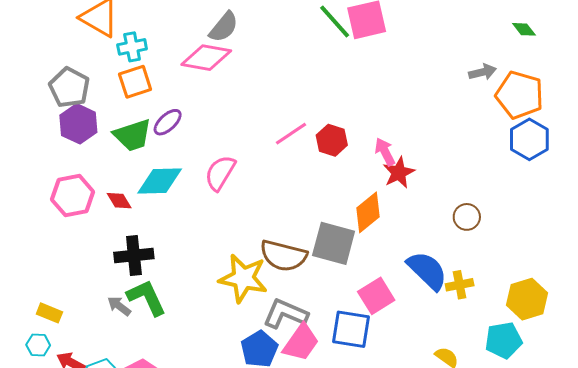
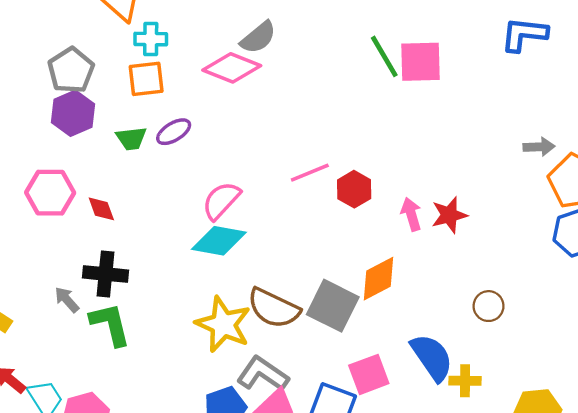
green trapezoid: (133, 135) -> (131, 138), size x0.7
red star: (399, 173) -> (449, 215), moved
cyan diamond: (160, 181) -> (219, 241), moved
gray arrow: (119, 306) -> (67, 300), moved

